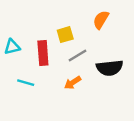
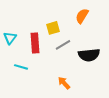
cyan triangle: (12, 47) -> (10, 38), turned -40
orange arrow: (73, 83) -> (64, 83), moved, turned 80

